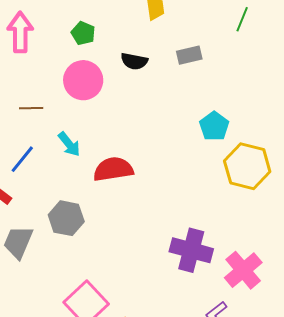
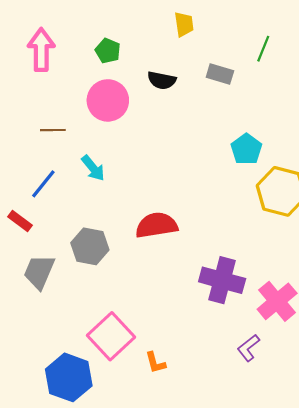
green line: (242, 19) -> (263, 49), moved
gray rectangle: (189, 55) -> (220, 74), turned 30
red semicircle: (113, 169) -> (156, 225), moved

